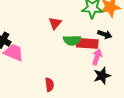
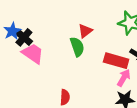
green semicircle: (72, 40) -> (77, 47), moved, turned -120

